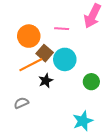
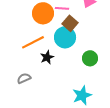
orange circle: (29, 36) -> (43, 13), moved
brown square: (45, 53) -> (70, 23), moved

